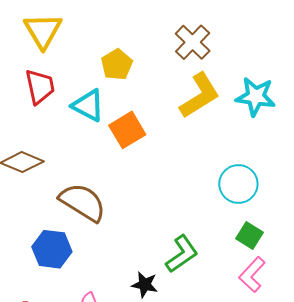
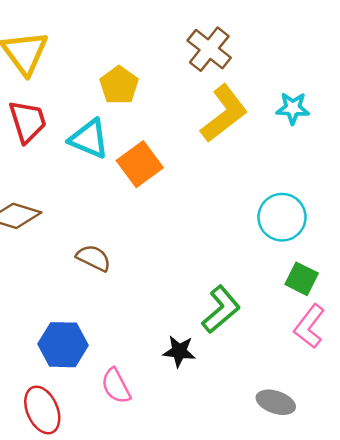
cyan star: (256, 97) -> (293, 108), size x0.7
brown semicircle: (83, 202) -> (94, 258), size x0.6
blue hexagon: (52, 249) -> (63, 345), moved

